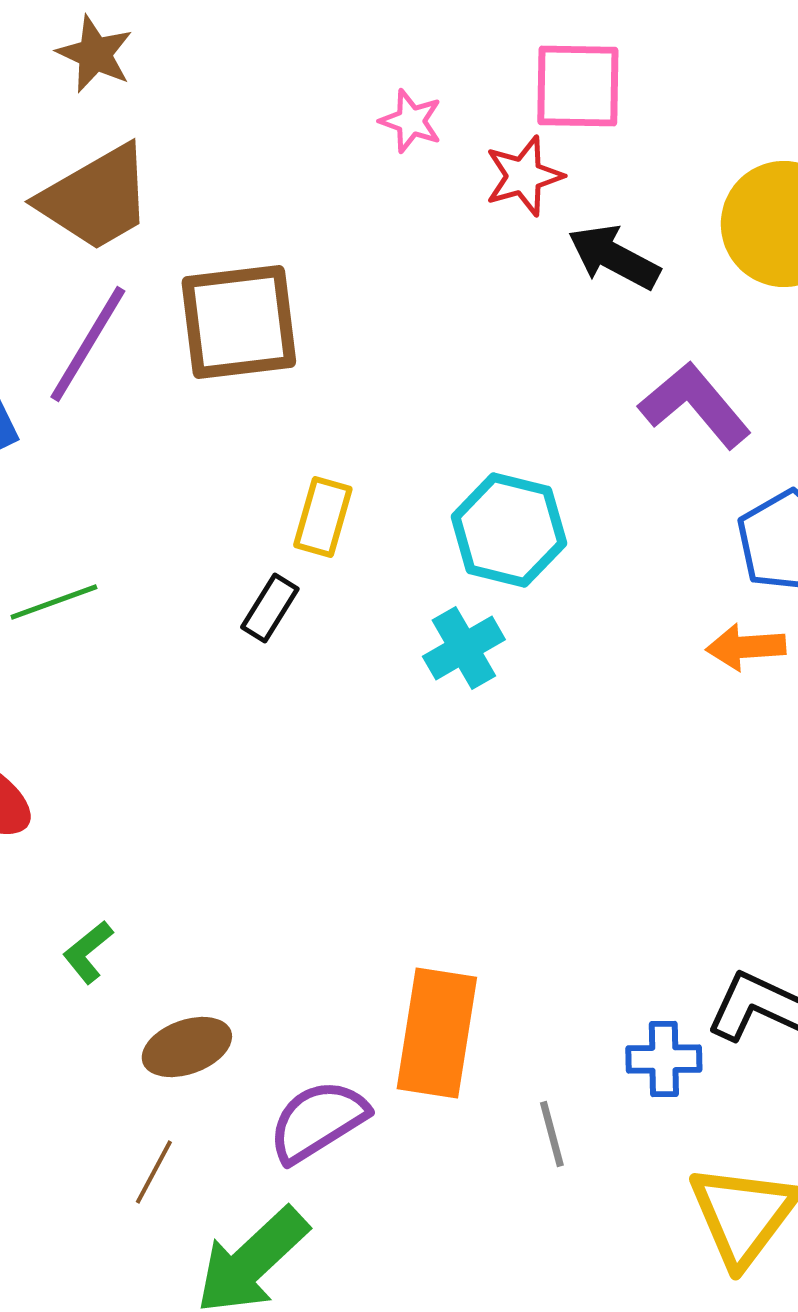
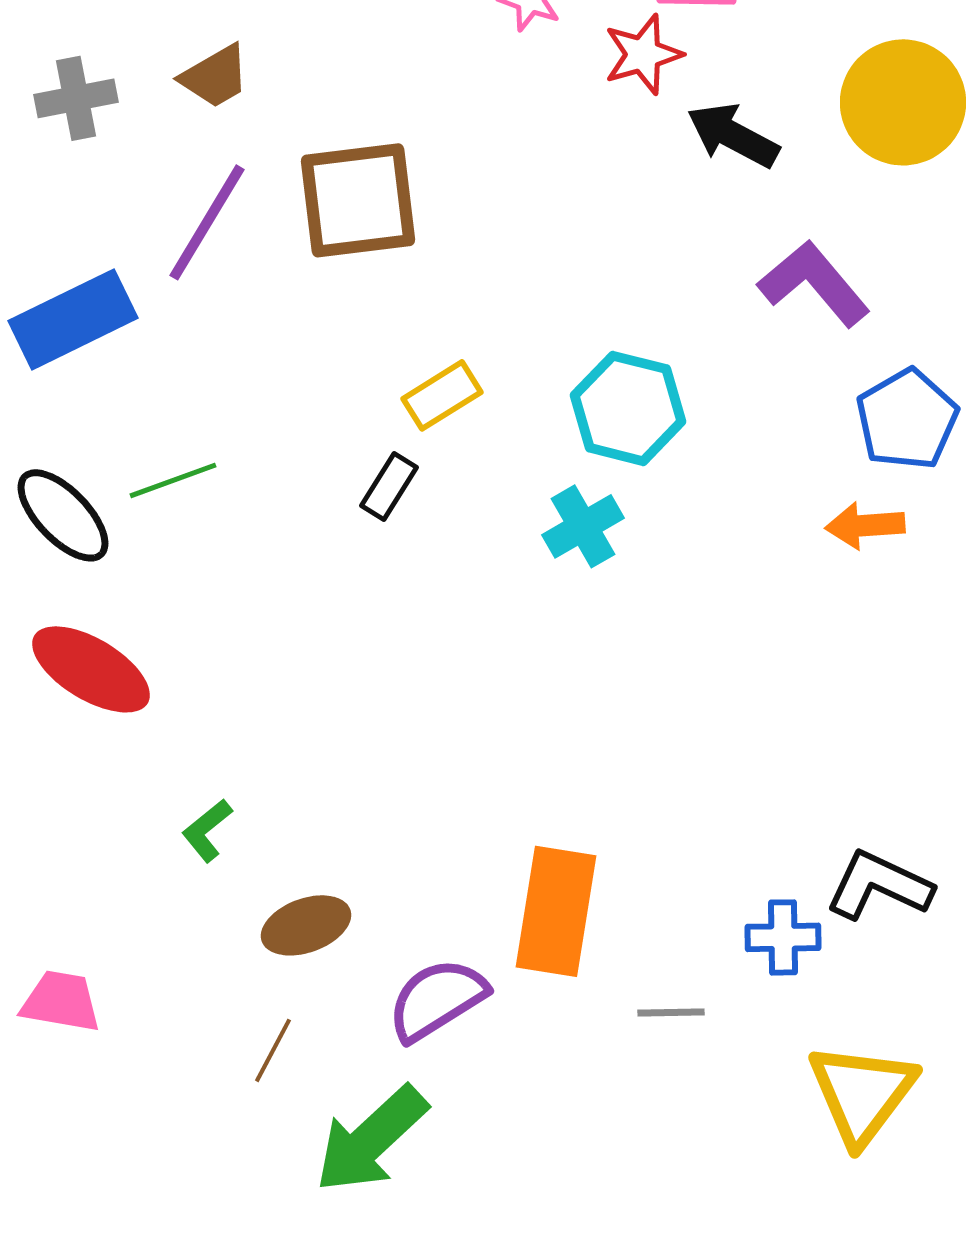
brown trapezoid: (96, 198) -> (215, 76), size x0.6
yellow rectangle: (323, 517) -> (442, 395), turned 42
gray line: (552, 1134) -> (671, 1012), turned -76

